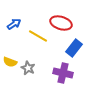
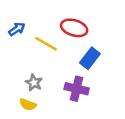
yellow semicircle: (10, 62) -> (28, 105), moved

